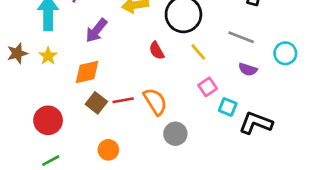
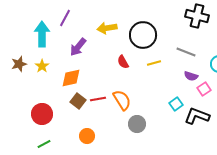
yellow line: (198, 52) -> (154, 63), turned -64
pink square: (208, 87) -> (204, 89), moved
cyan square: (228, 107) -> (176, 104), turned 32

